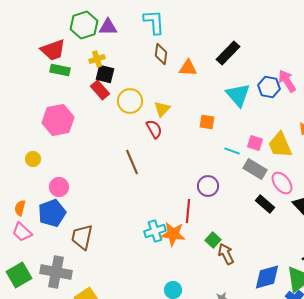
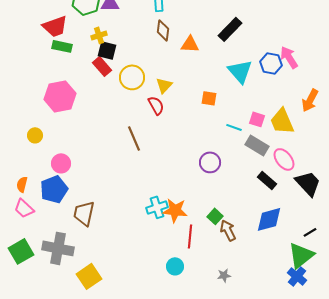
red line: (188, 211) -> (190, 236), moved
blue diamond: (267, 277) -> (269, 219), moved

